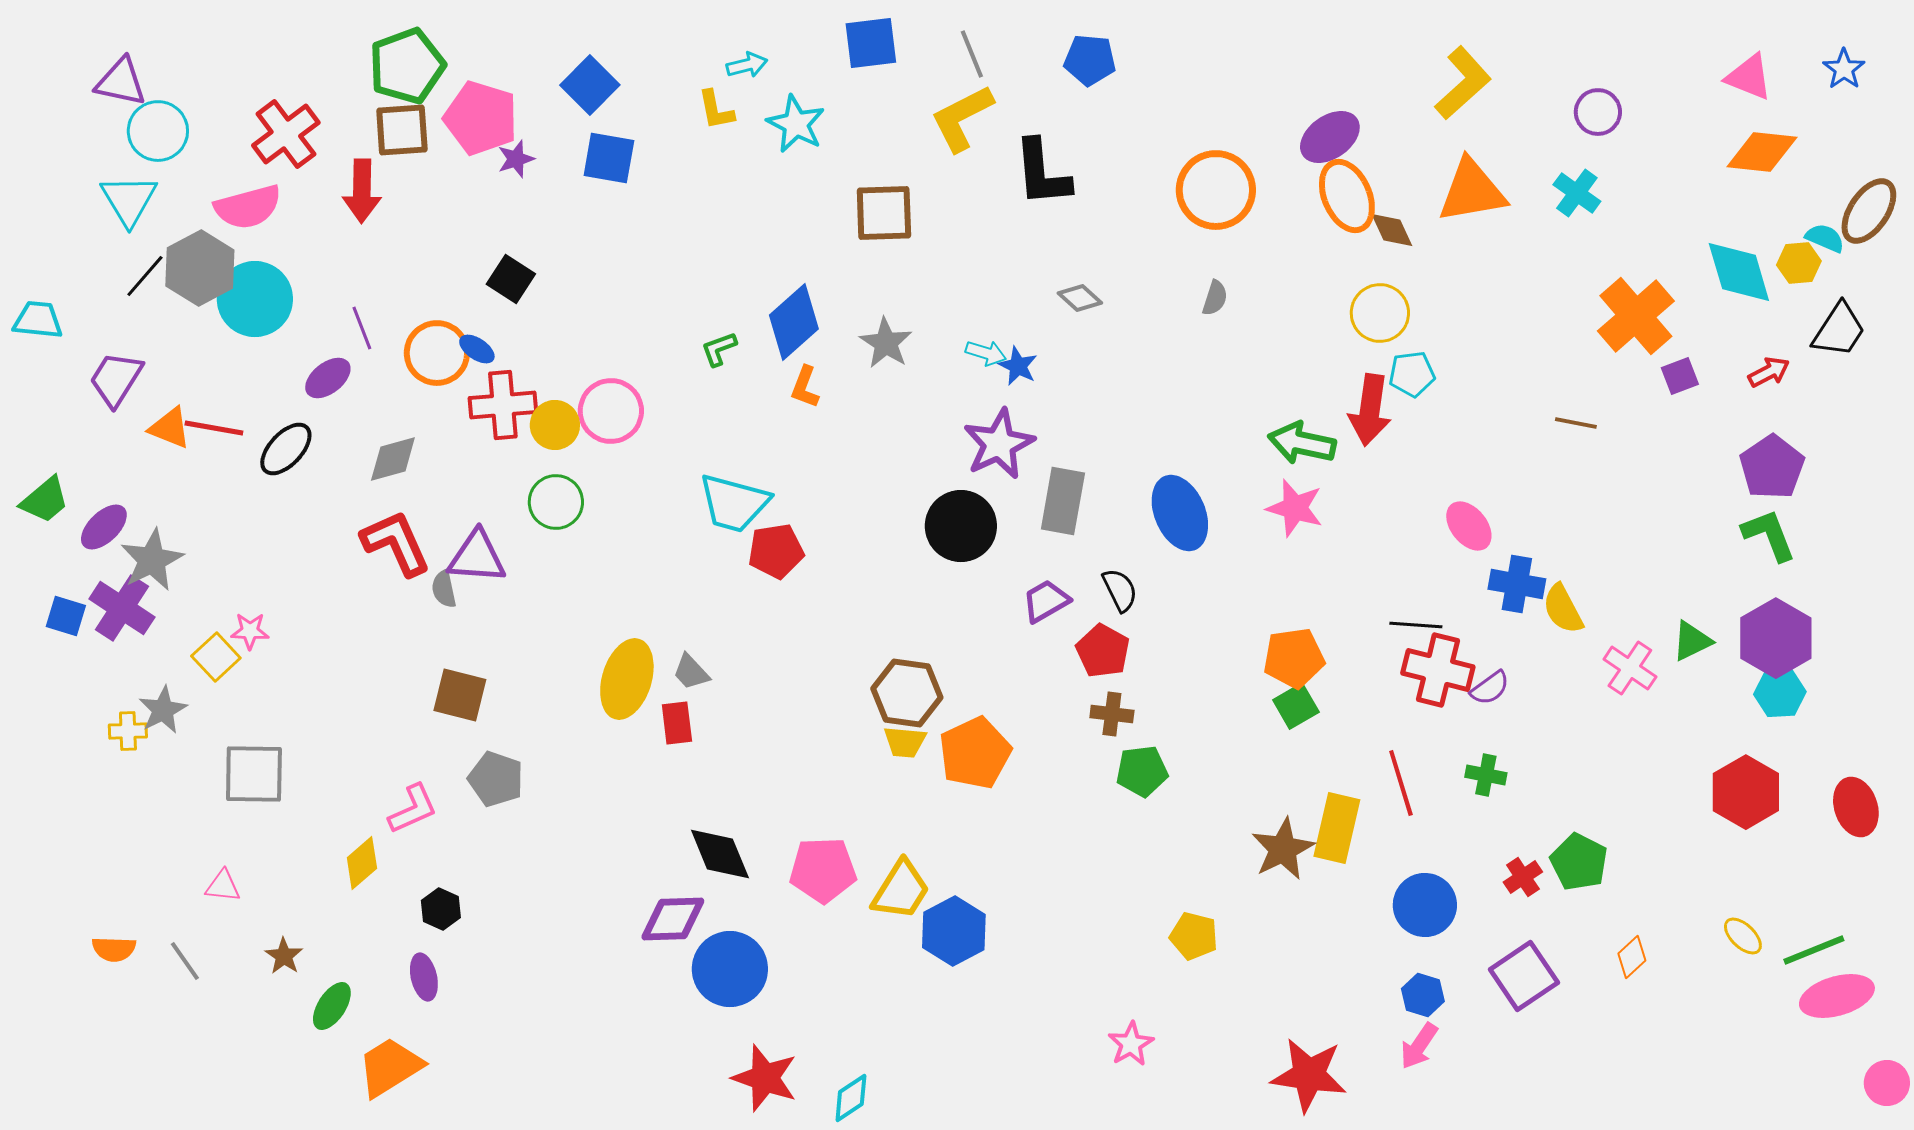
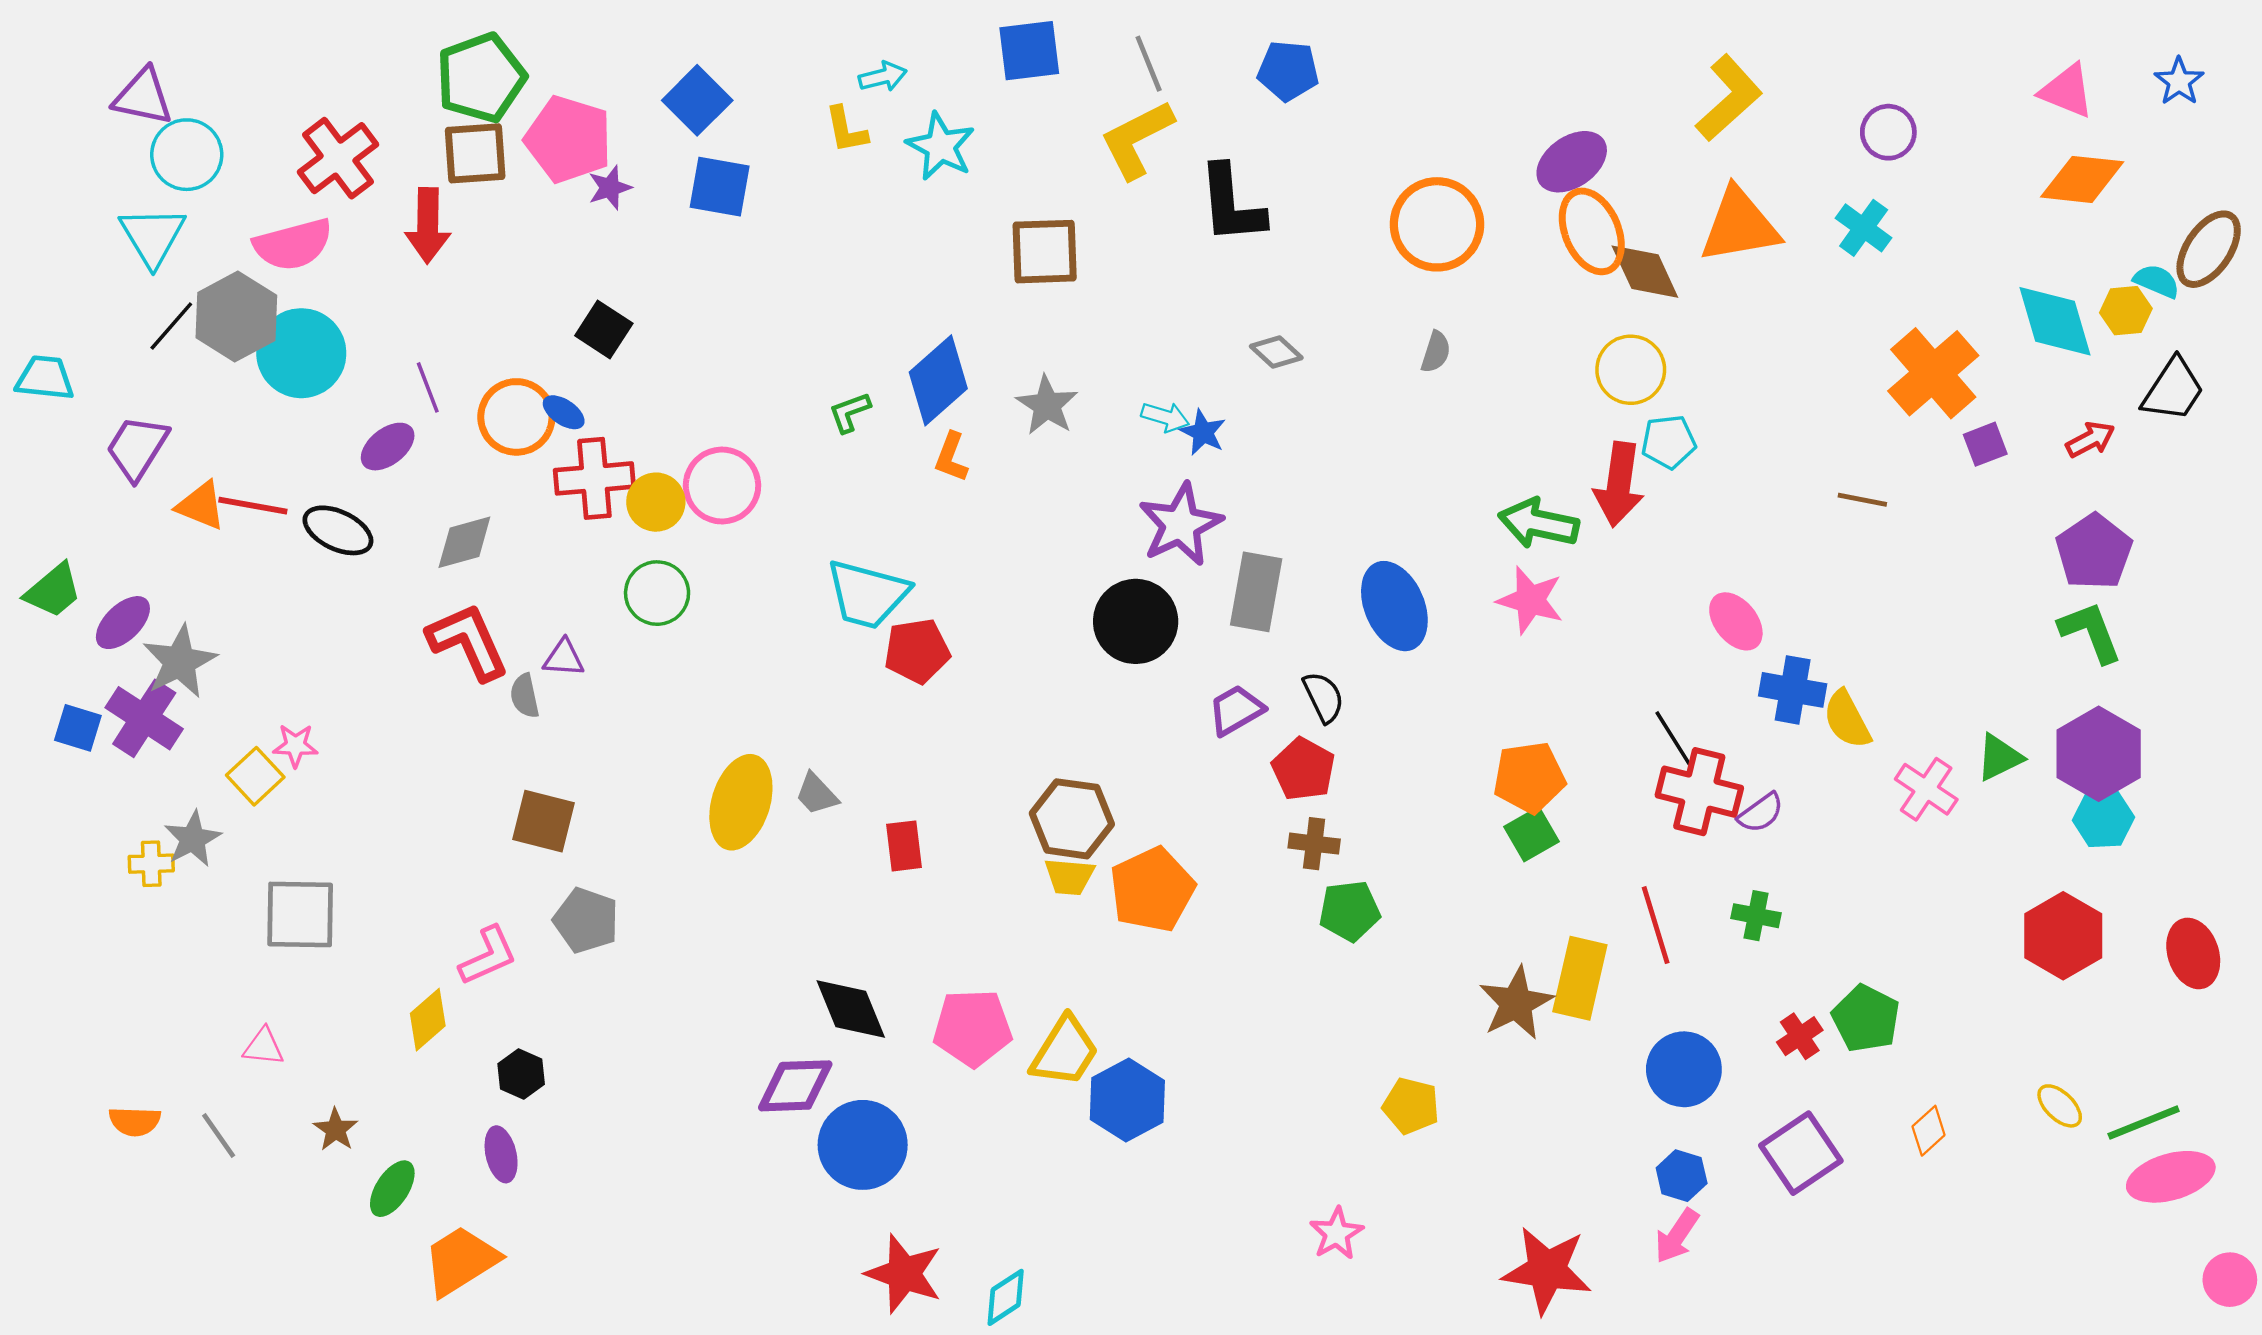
brown diamond: (1392, 230) -> (1645, 272), size x1.4
black ellipse: (286, 449) -> (338, 530), turned 72
purple triangle: (477, 557) -> (564, 658), size x0.6
black line: (1416, 625) -> (1673, 738), turned 54
red rectangle: (677, 723) -> (904, 846), moved

